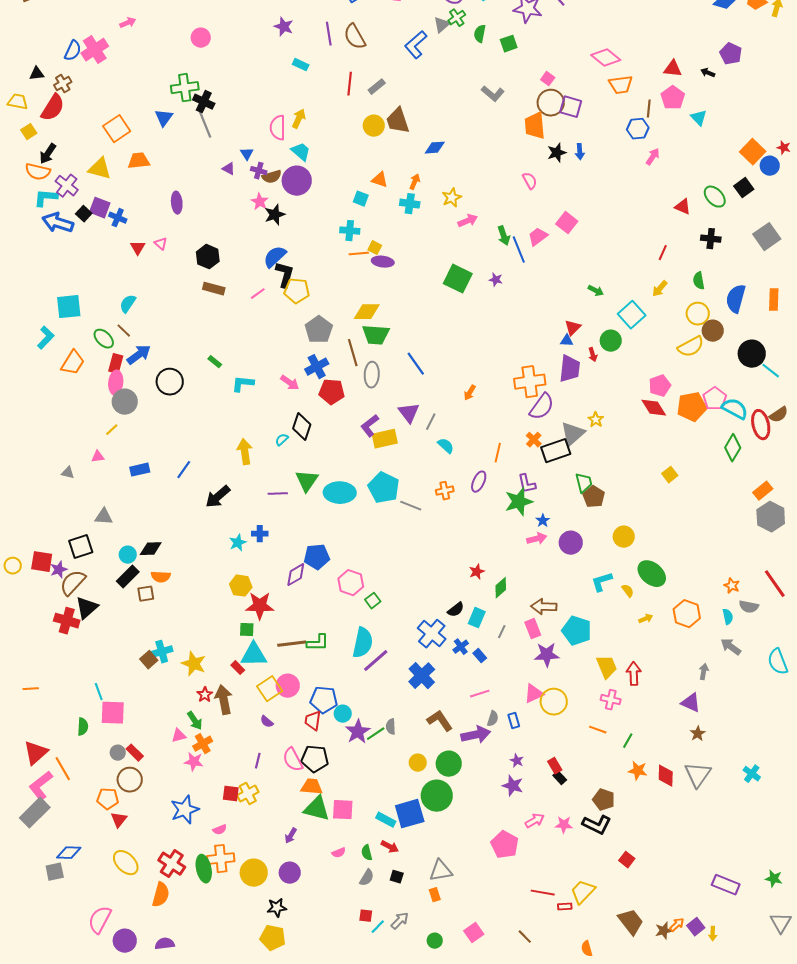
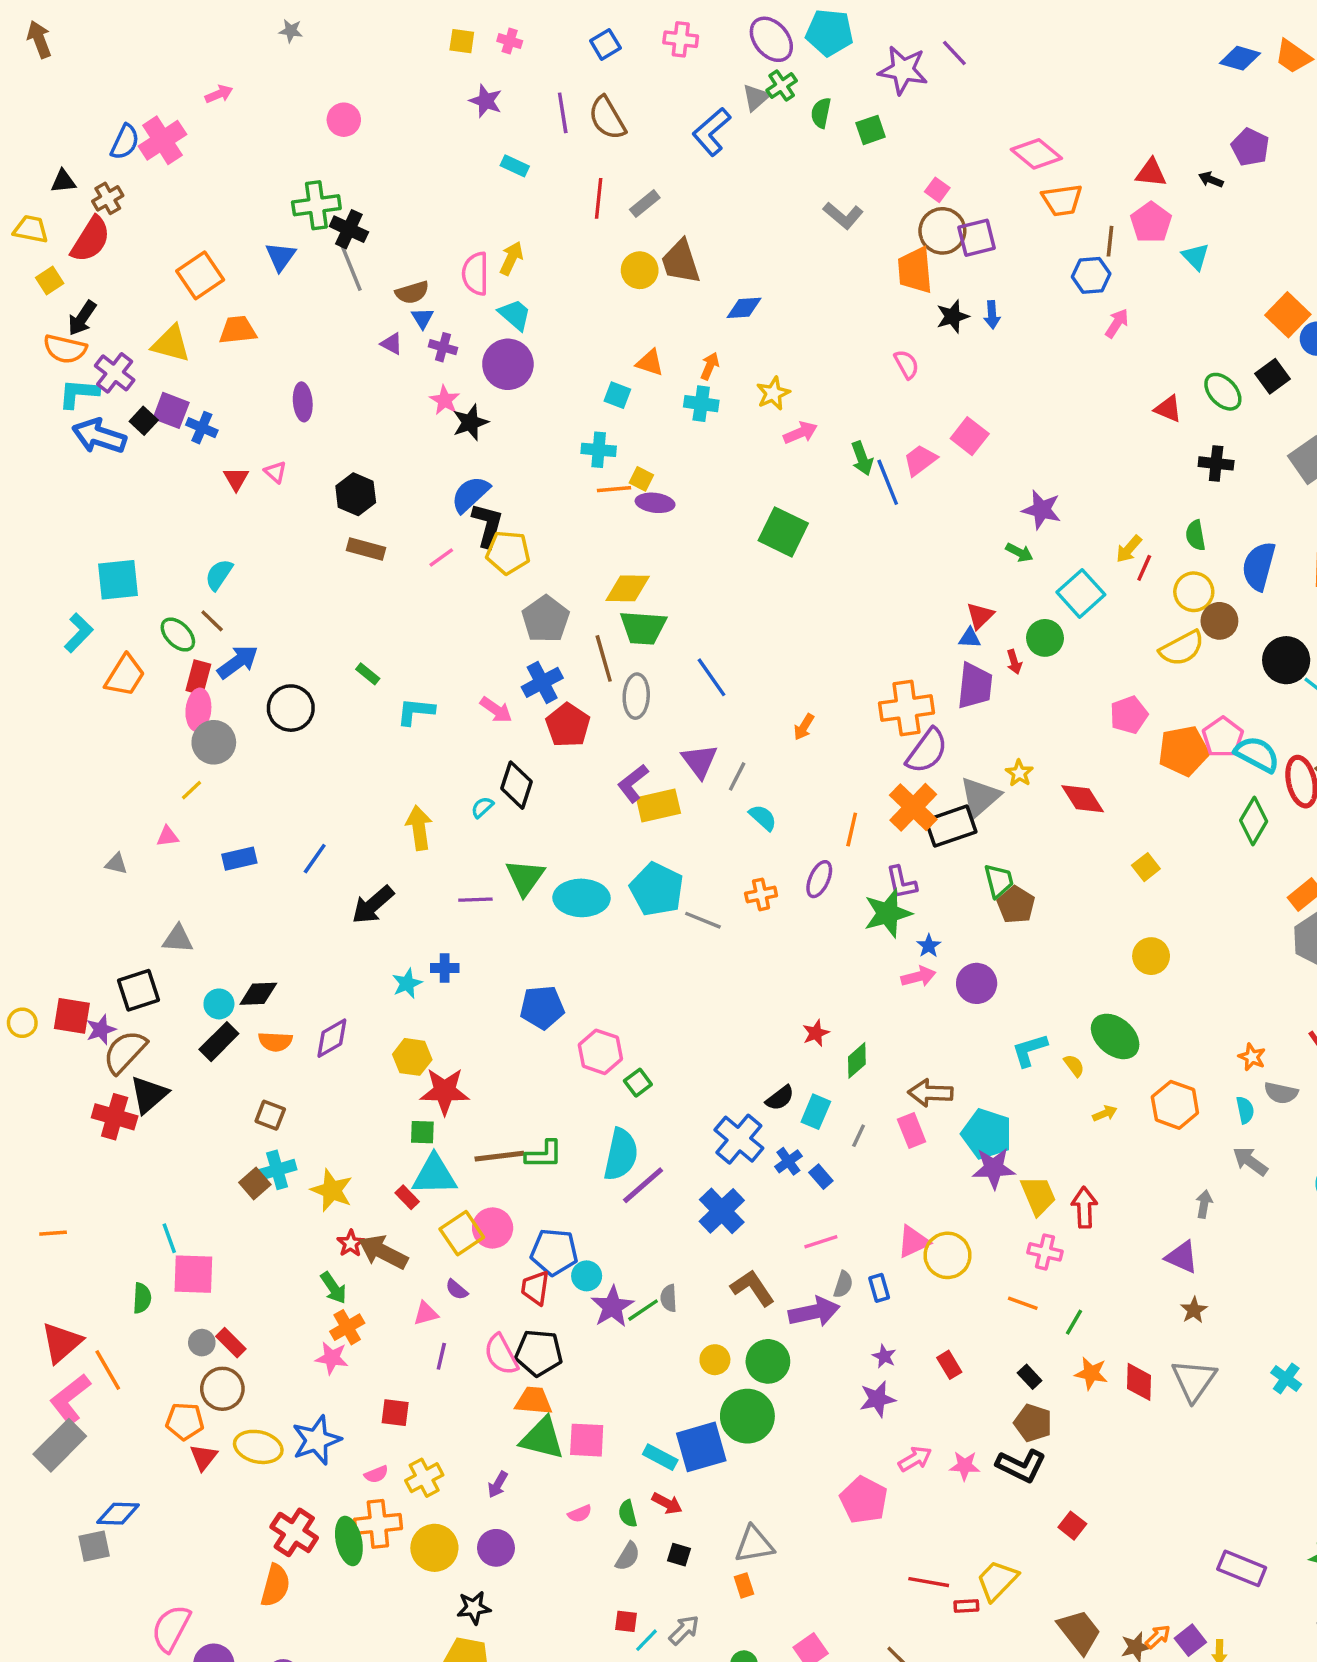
purple square: (571, 107) -> (977, 238), turned -30
brown semicircle: (272, 177) -> (412, 292), moved
red line: (663, 253) -> (1144, 568), moved
purple star: (496, 280) -> (1042, 510), moved, size x1.6
red pentagon: (332, 392) -> (568, 725), turned 30
red diamond: (654, 408) -> (1083, 799), moved
orange cross: (534, 440) -> (913, 807), size x1.8
yellow circle: (624, 537) -> (1151, 956), moved
purple diamond: (296, 575) -> (332, 1038), moved
brown square: (146, 594) -> (270, 1115), moved, turned 30
purple star: (547, 655) -> (994, 1168), moved
brown arrow: (224, 700) -> (383, 1252), turned -52
pink triangle: (179, 736) -> (426, 1314), moved
black rectangle: (560, 778) -> (1030, 1377), moved
purple star: (513, 786) -> (877, 1399), turned -30
yellow cross: (248, 794) -> (424, 1478), moved
yellow ellipse: (126, 863) -> (258, 1447), moved, turned -32

